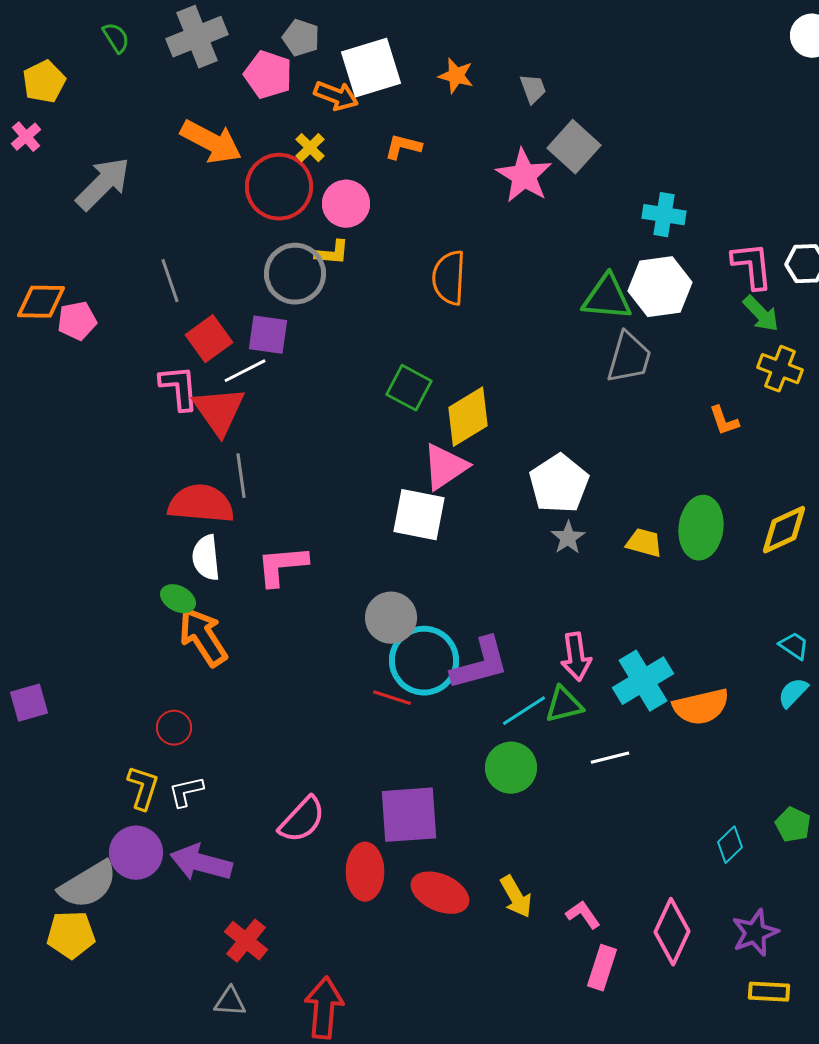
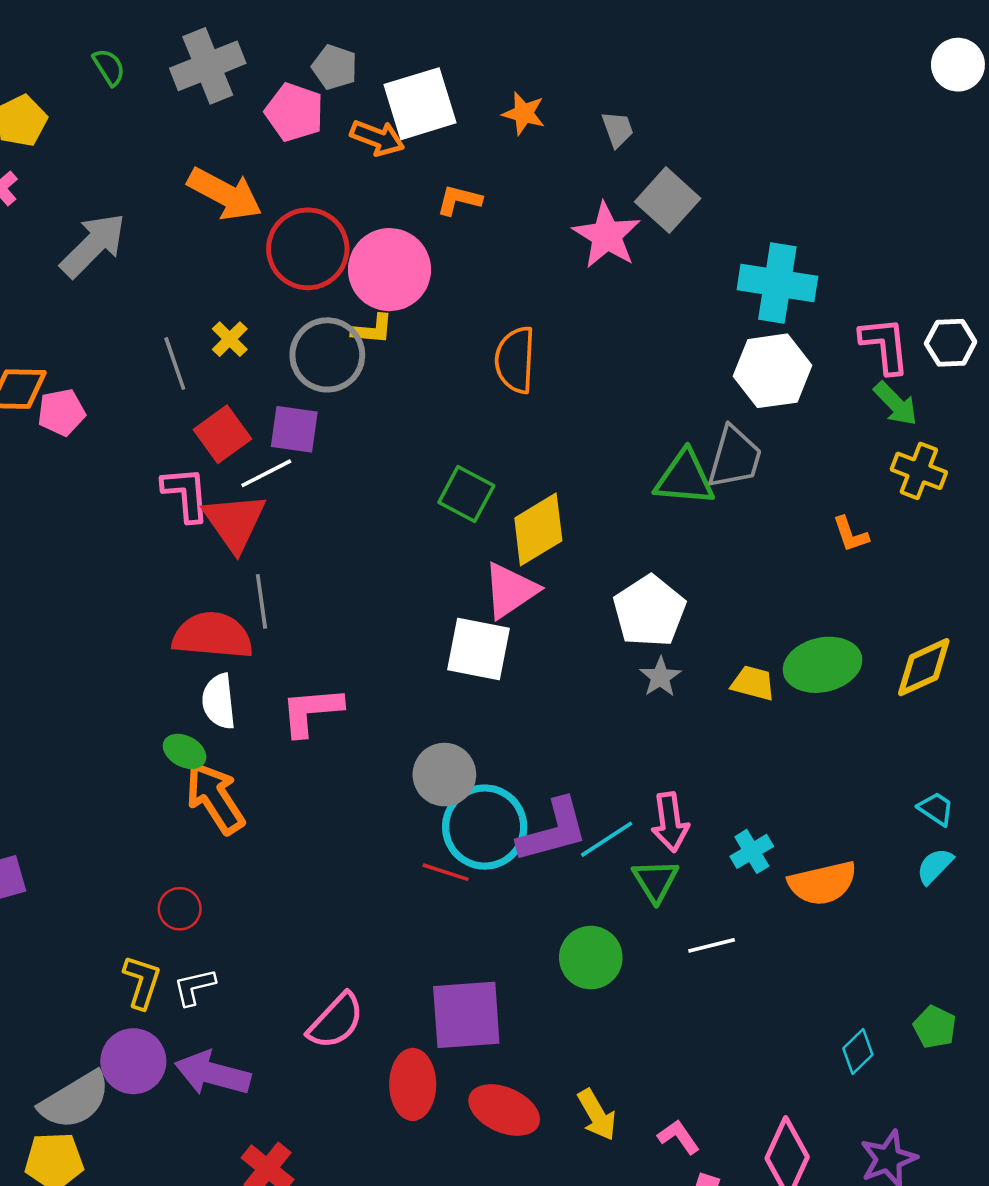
yellow cross: (310, 148) -> (230, 339), moved
pink circle: (346, 204) -> (389, 270), size x1.4
cyan cross: (664, 215) -> (777, 283), size x1.5
green triangle: (607, 298) -> (685, 478), moved
green ellipse: (701, 528) -> (823, 665), turned 70
cyan cross: (643, 681) -> (752, 851), size x0.6
green triangle: (564, 705) -> (655, 881), turned -48
cyan line: (524, 711) -> (607, 839), moved

